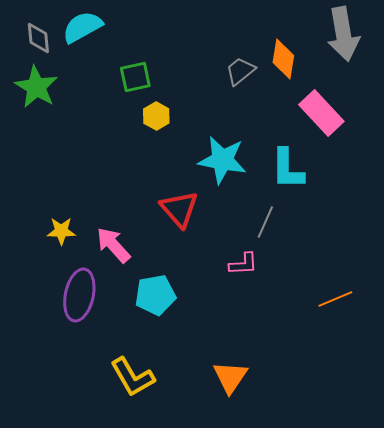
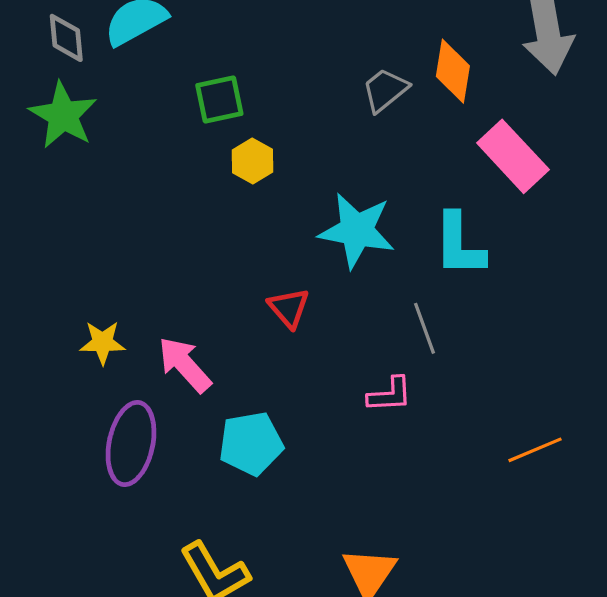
red triangle: (179, 209) -> (289, 308), size x0.7
gray line: (265, 222) -> (425, 328), turned -44

